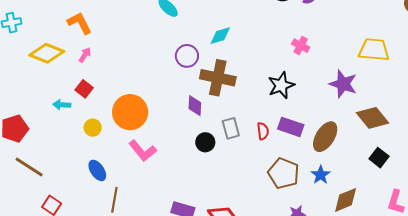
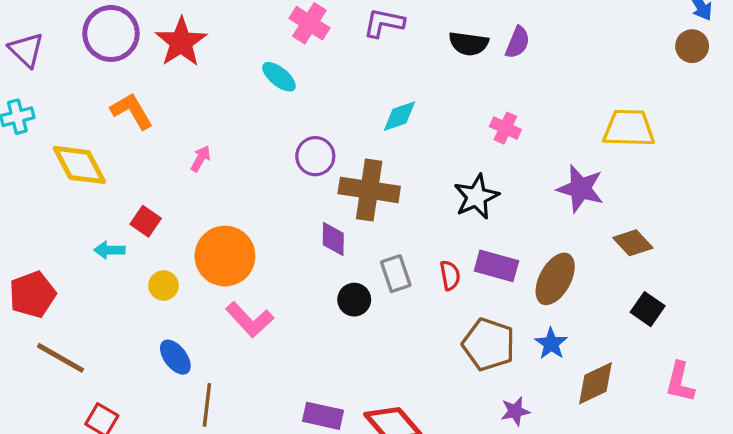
cyan diamond: (220, 36) -> (399, 116), moved
yellow diamond: (47, 53) -> (79, 165), turned 44
pink arrow: (85, 55) -> (201, 159), moved
brown diamond: (372, 118) -> (633, 243), size x0.7

